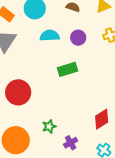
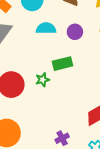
green star: (49, 126) -> (42, 80), moved

